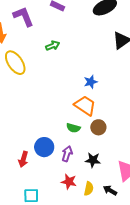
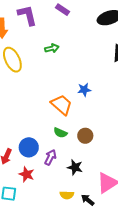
orange trapezoid: (85, 106) -> (62, 105), moved
red star: (69, 182) -> (27, 174), moved
yellow semicircle: (89, 189) -> (67, 195), turned 72

